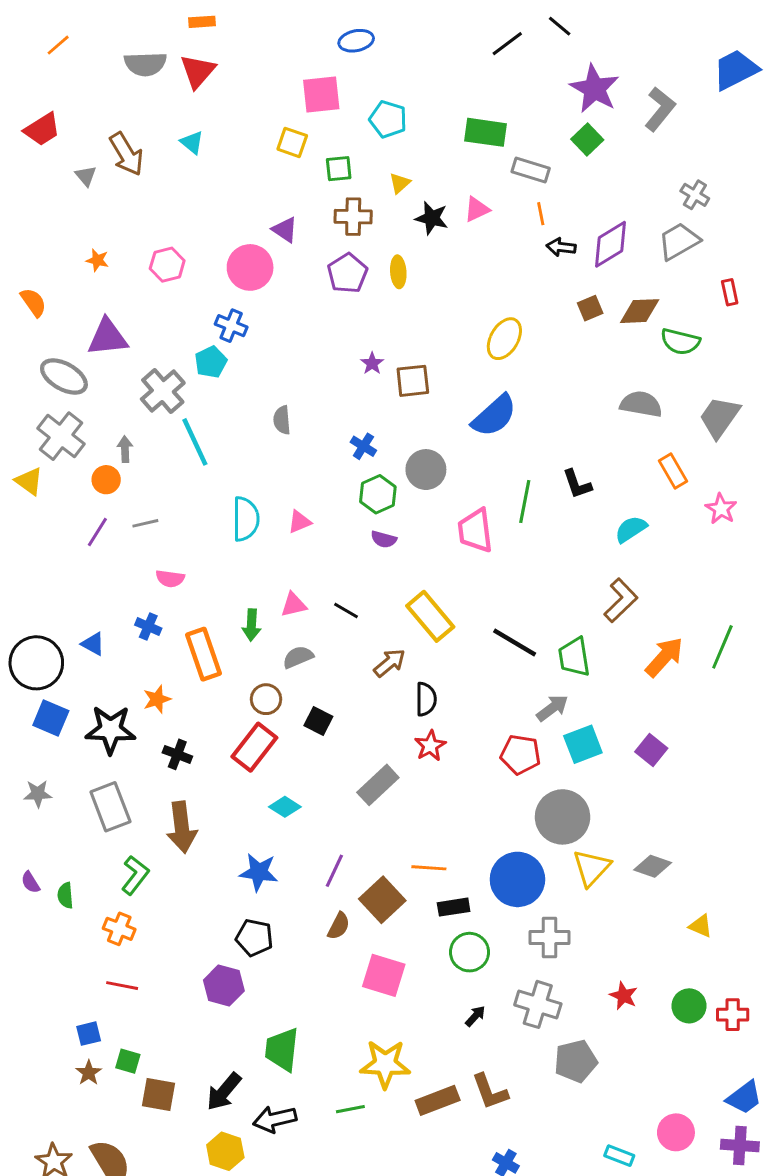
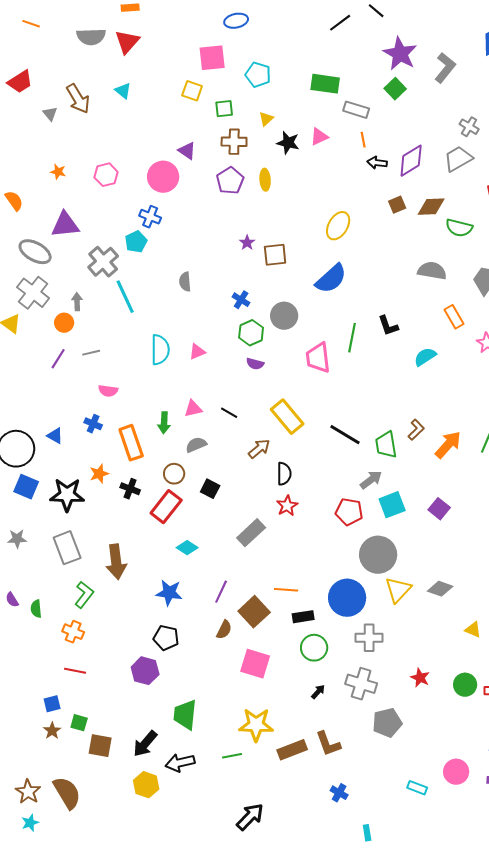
orange line: (58, 45) -> (31, 24), turned 60
brown L-shape: (621, 600) -> (416, 430), moved, size x0.7
black cross: (177, 754) -> (130, 489), moved

